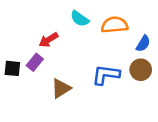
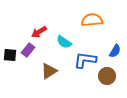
cyan semicircle: (80, 19) -> (64, 42), moved
blue semicircle: (143, 44) -> (115, 51), moved
brown circle: (141, 70) -> (107, 76), moved

